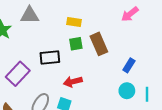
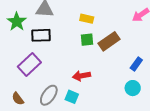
brown rectangle: (99, 44) -> (109, 41), turned 75
black rectangle: (50, 57) -> (41, 35), moved

